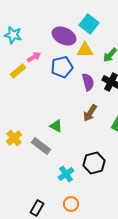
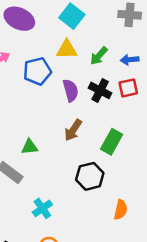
purple ellipse: (64, 36) -> (19, 19), moved
green triangle: (56, 126) -> (30, 147), turned -32
black hexagon: (94, 163) -> (90, 176), moved

